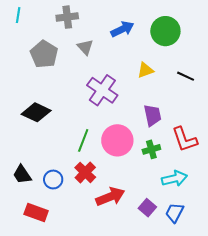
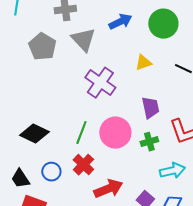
gray triangle: (85, 47) -> (83, 40), size x1.5
black diamond: (36, 112) -> (34, 134), moved
black trapezoid: (22, 174) -> (20, 179), moved

